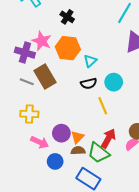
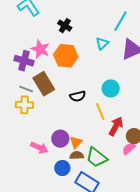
cyan triangle: (90, 61) -> (102, 43), moved
black semicircle: (89, 83) -> (78, 96), moved
yellow cross: (29, 114) -> (25, 105), moved
red arrow: (108, 138) -> (116, 126), moved
blue circle: (55, 161) -> (62, 168), moved

